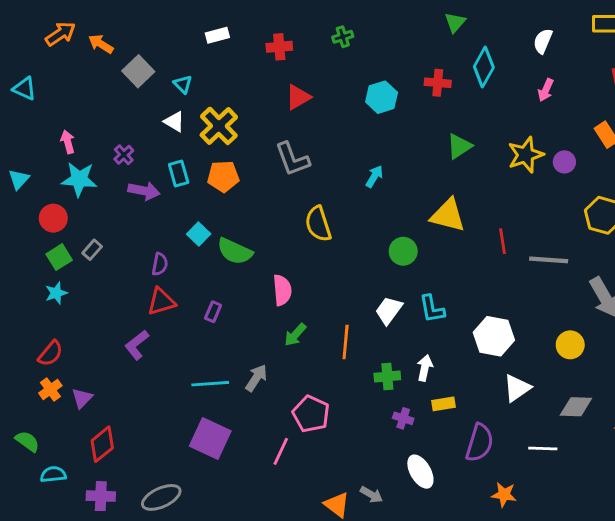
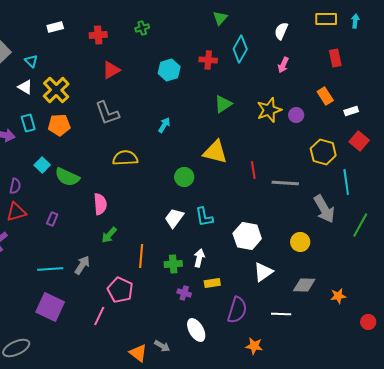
yellow semicircle: (318, 224) -> (125, 158), turned 105
orange line: (346, 342) -> (141, 256), moved

